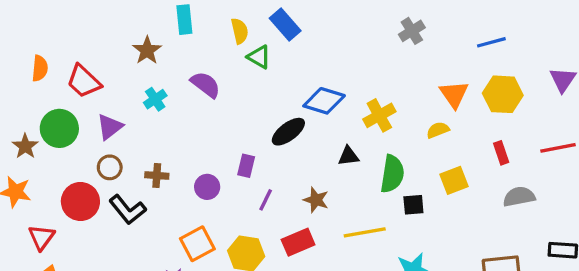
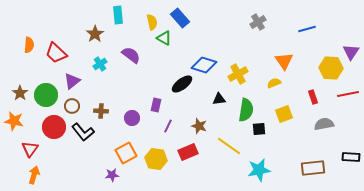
yellow hexagon: (503, 94) -> (331, 68), moved
green circle: (59, 128) -> (46, 95), moved
yellow line: (365, 232) -> (229, 146), turned 45

